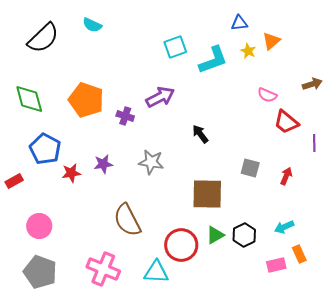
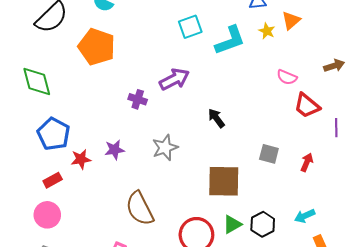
orange pentagon: (86, 100) -> (97, 47), moved
gray star: (151, 162) -> (165, 148), turned -30
red rectangle: (14, 181) -> (53, 180), moved

